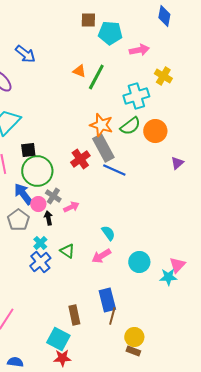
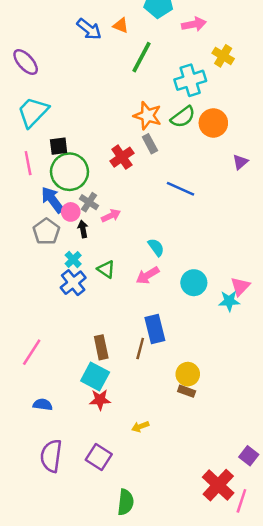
blue arrow: (25, 54) -> (89, 29), moved
orange triangle: (79, 71) -> (121, 25), moved
gray rectangle: (103, 148) -> (150, 144), size x0.6
blue line: (114, 170) -> (180, 189), moved
brown rectangle: (74, 315) -> (101, 347), moved
brown line: (112, 316) -> (140, 349), moved

